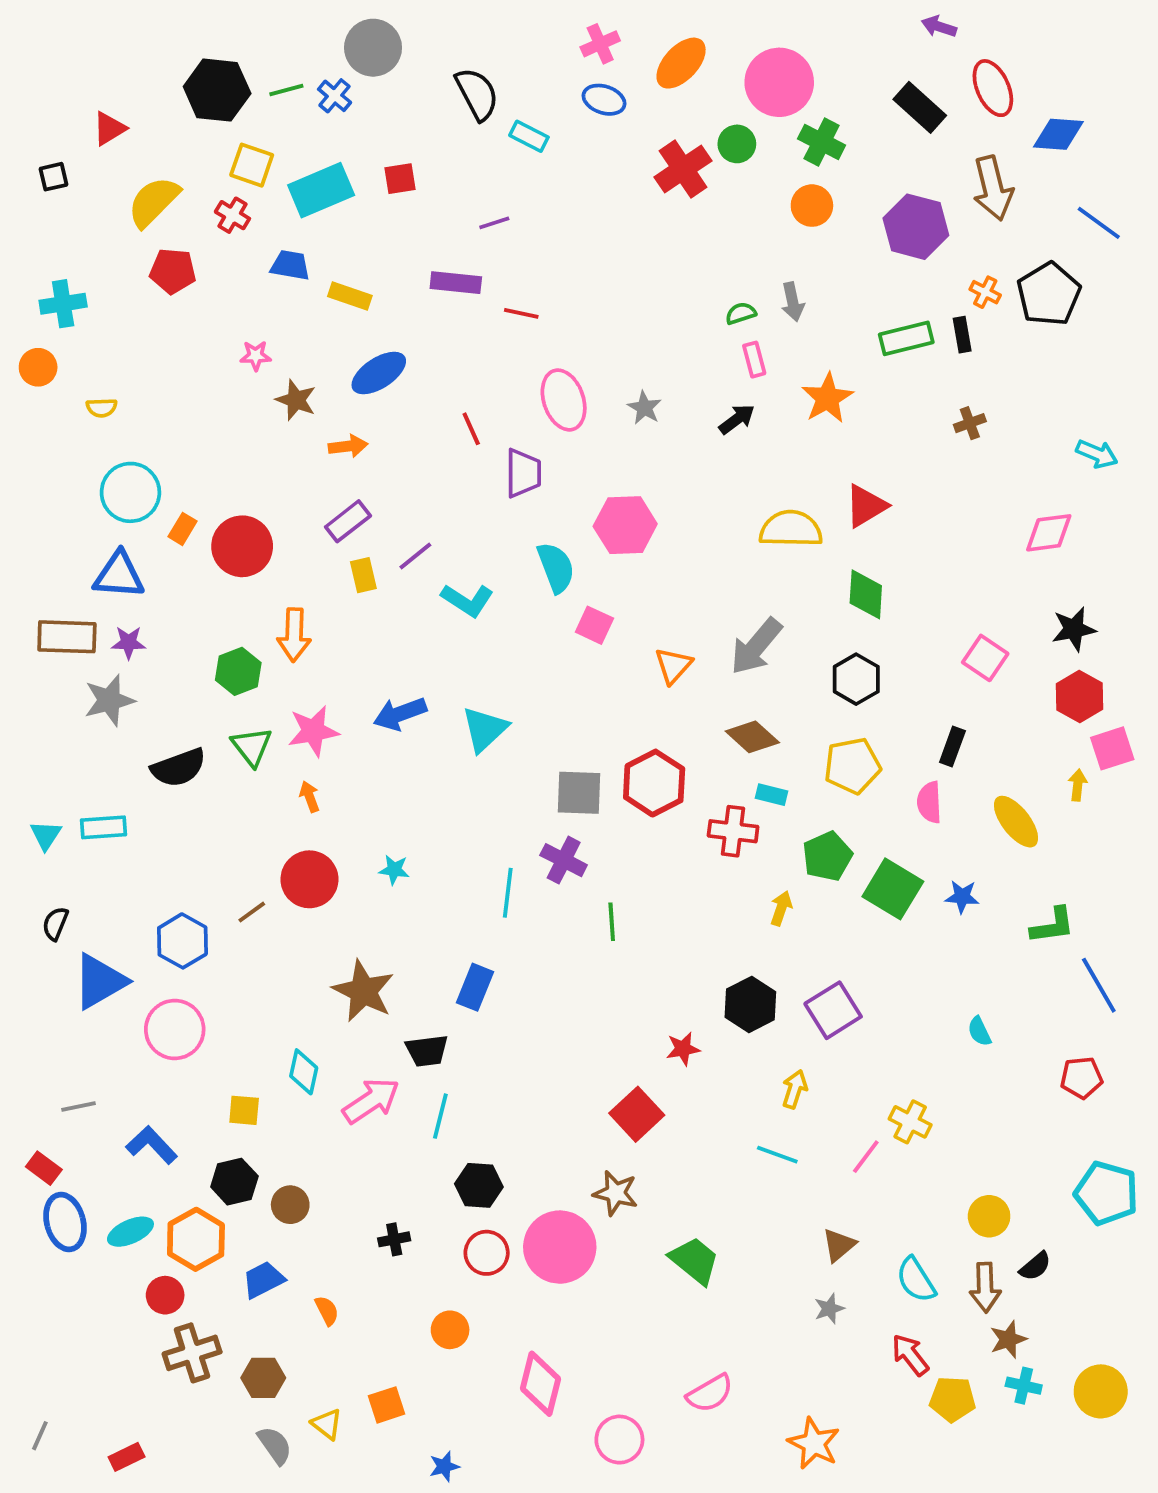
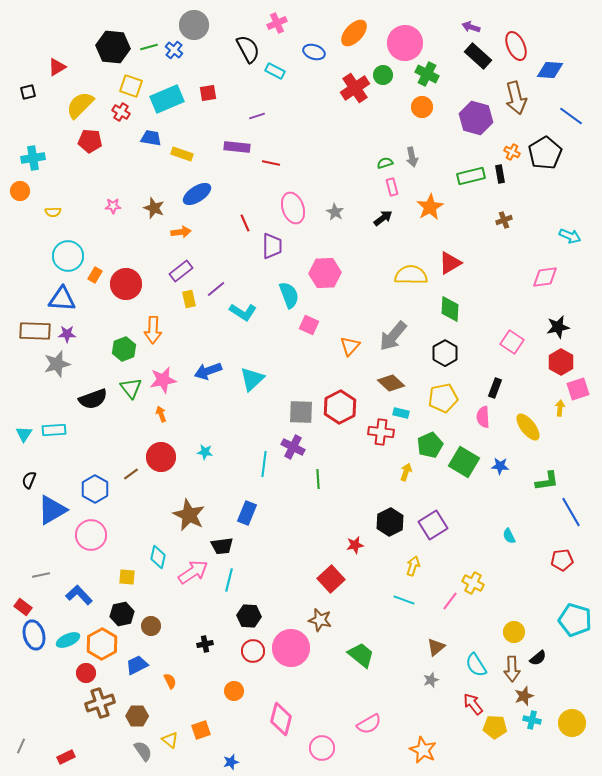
purple arrow: (939, 27) -> (471, 27), moved
pink cross: (600, 44) -> (277, 23), moved
pink star: (256, 356) -> (113, 206), moved

